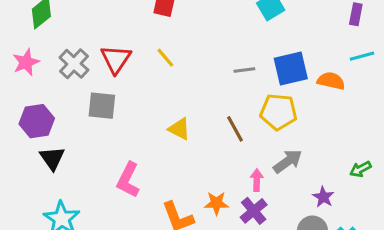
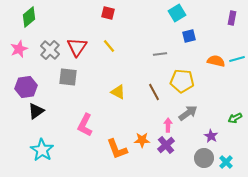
cyan line: (362, 56) -> (237, 59), moved
blue square: (291, 68) -> (189, 36), moved, size x0.6
black triangle: (52, 158) -> (36, 111), turned 30

